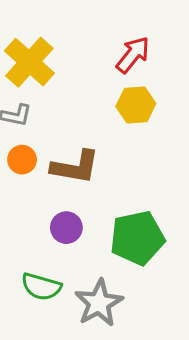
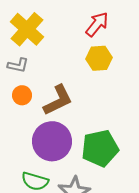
brown L-shape: (75, 167) -> (58, 100), turned -36
purple circle: (66, 228) -> (52, 141), size x1.8

